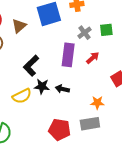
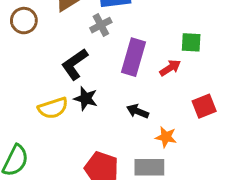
green square: (106, 30) -> (191, 42), moved
gray cross: (84, 33) -> (101, 25), moved
black arrow: (62, 89) -> (138, 111), moved

